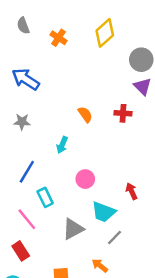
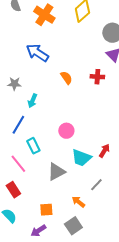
orange cross: (58, 38) -> (44, 15), size x1.5
blue arrow: (26, 79) -> (37, 53), moved
cyan arrow: (62, 145) -> (32, 101), moved
red arrow: (132, 191) -> (104, 151), moved, turned 56
gray line: (114, 238) -> (96, 185), moved

